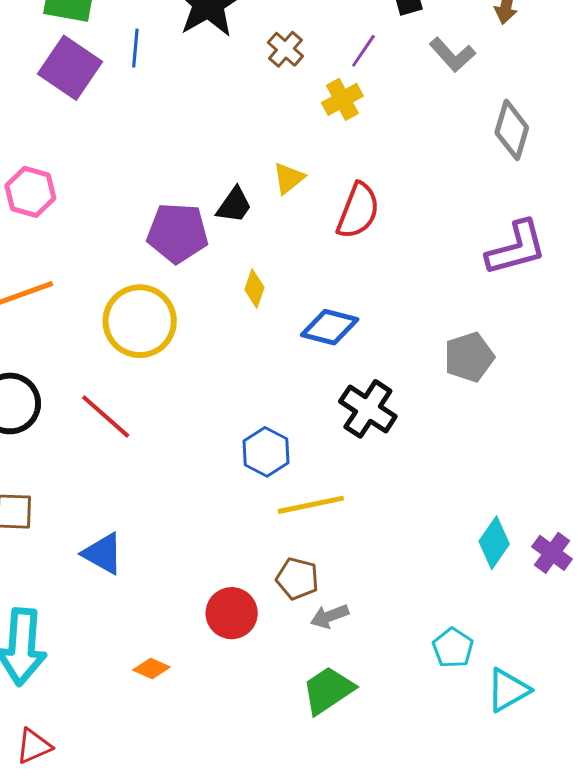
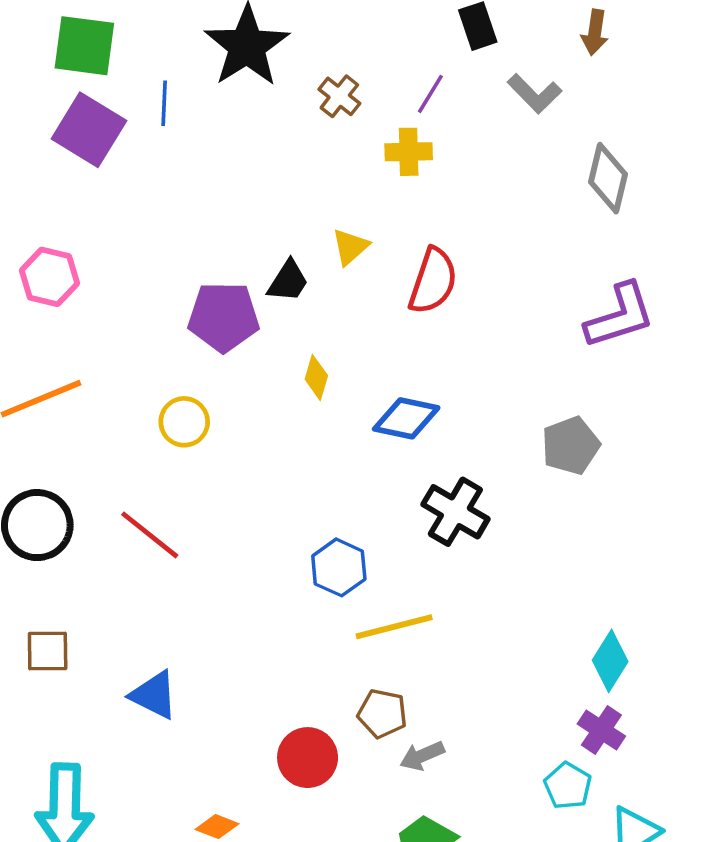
yellow cross: (342, 99) -> (409, 152), turned 30
yellow circle: (140, 321) -> (184, 422), size x0.6
purple cross: (552, 553) -> (601, 730), moved

